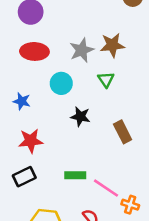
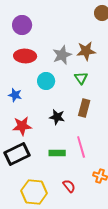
black star: (80, 117) -> (57, 117), moved
brown rectangle: (123, 132) -> (84, 108), moved, turned 42
black rectangle: (24, 177) -> (17, 154), size x1.4
pink line: (106, 188) -> (81, 147), moved, turned 40

